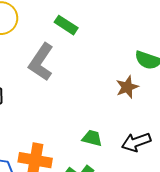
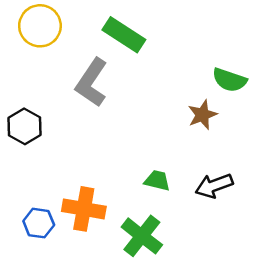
green rectangle: (66, 25) -> (124, 35), size x1.4

